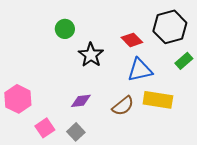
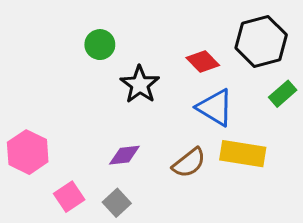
blue triangle: (140, 70) -> (215, 108), turned 44

